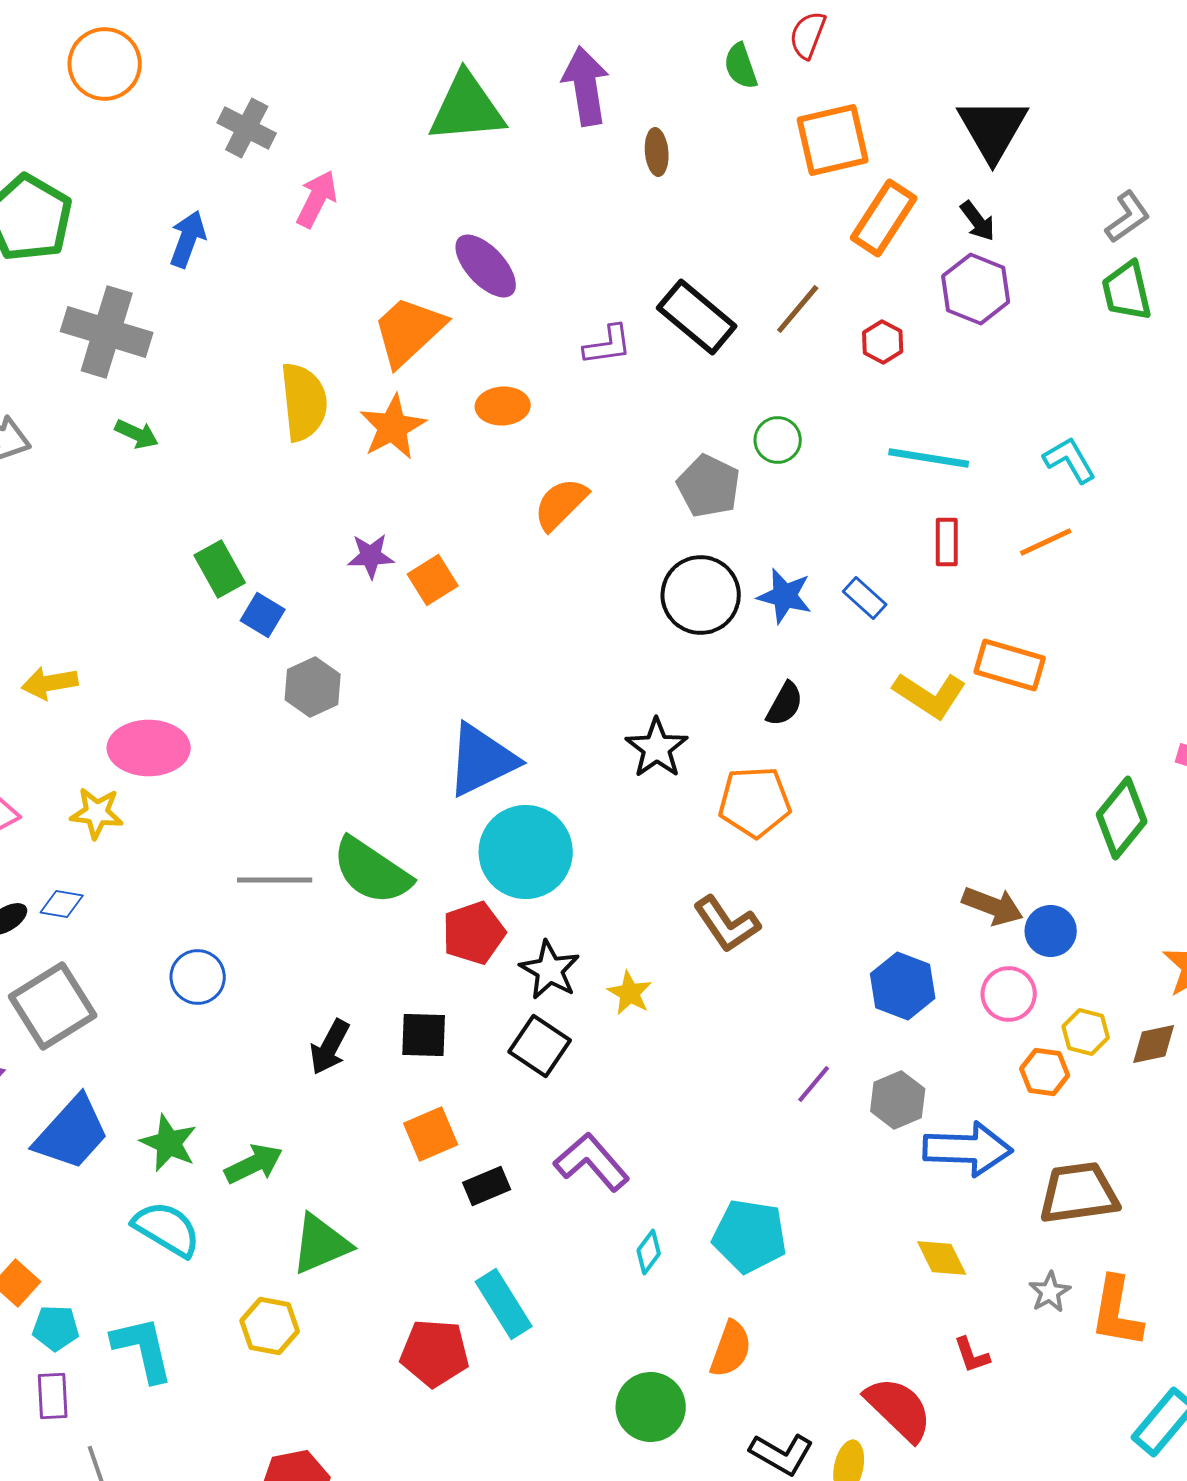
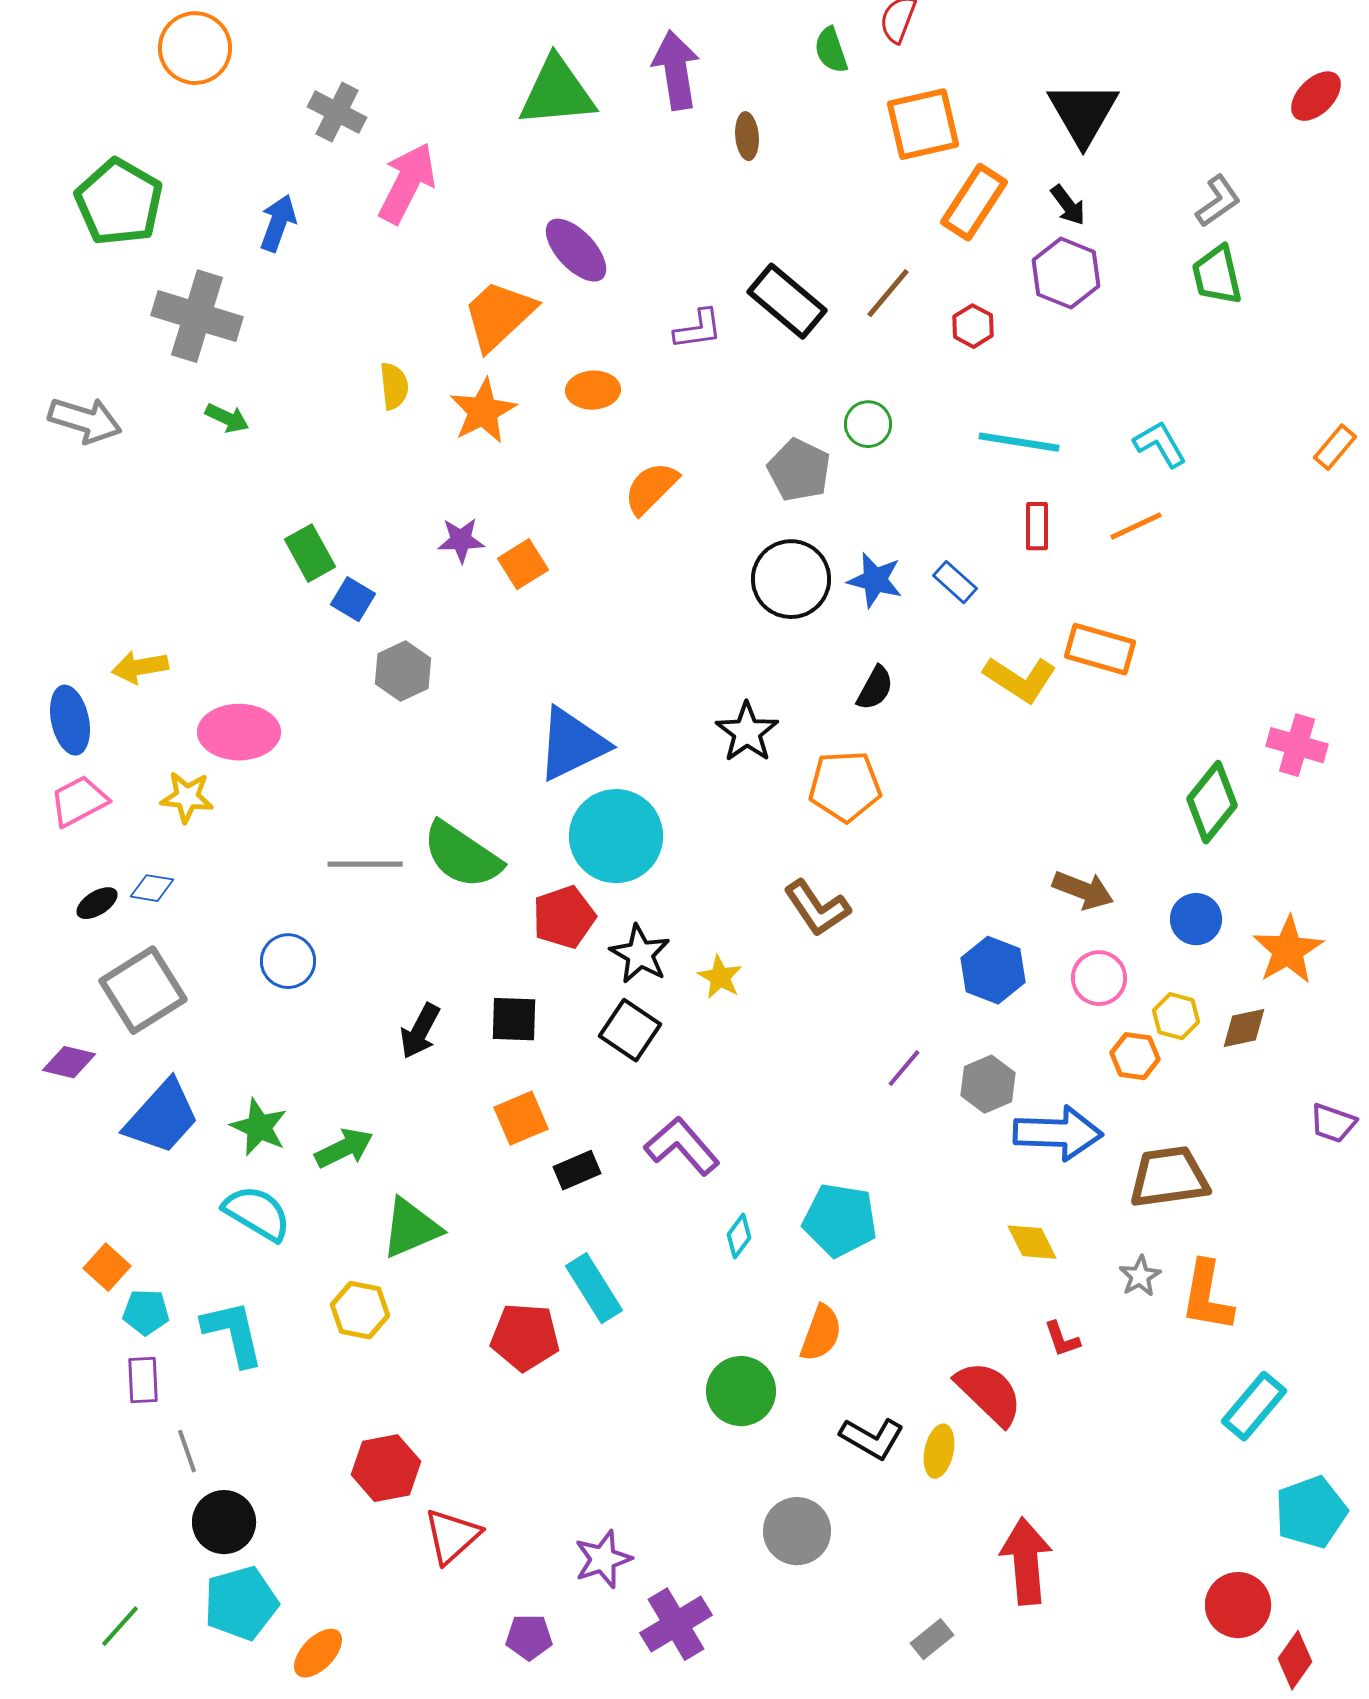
pink arrow: (317, 199) -> (407, 183), size x1.4
yellow semicircle: (304, 402) -> (394, 386), size x0.6
blue circle: (1051, 931) -> (1196, 919), moved

